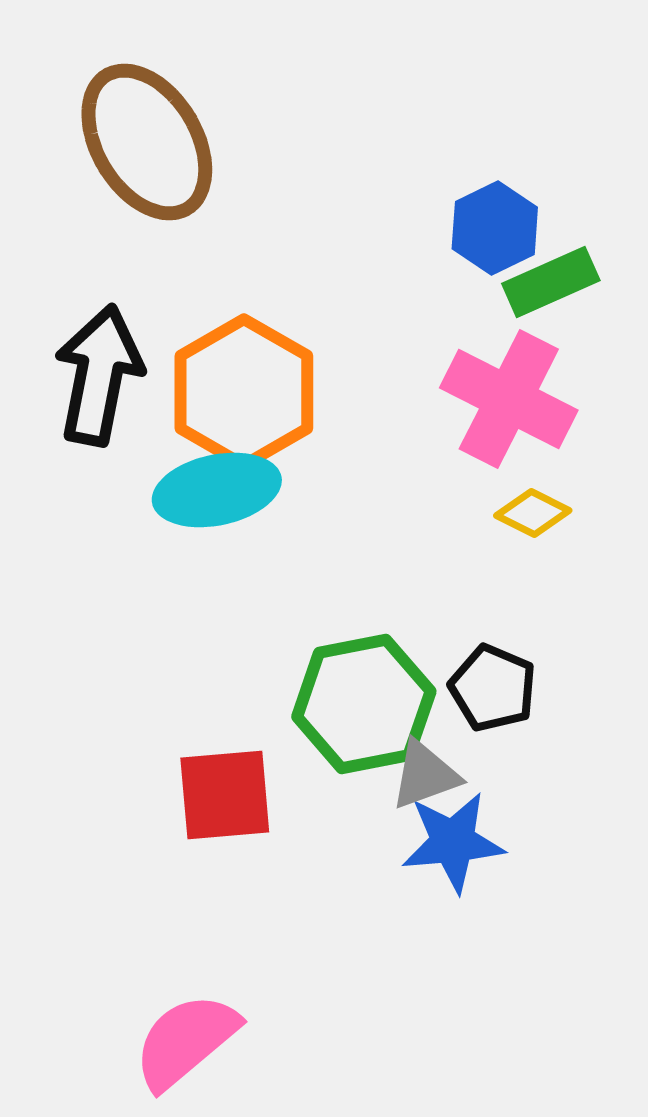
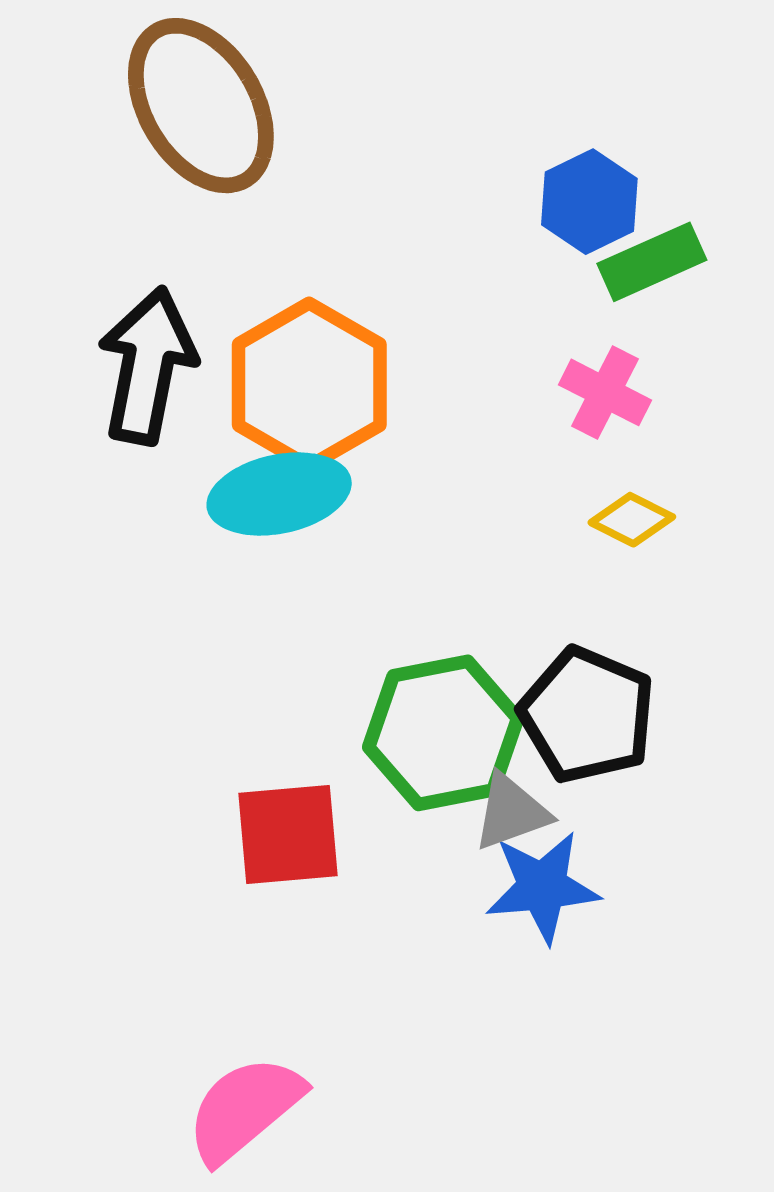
pink cross: (509, 399) -> (605, 392), size x0.6
black pentagon: (493, 688) -> (587, 715), size x1.4

